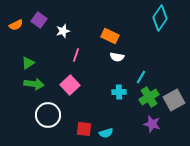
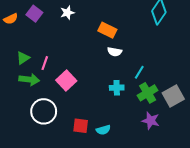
white star: (63, 31) -> (67, 13), moved
pink line: (76, 55) -> (45, 63), moved

